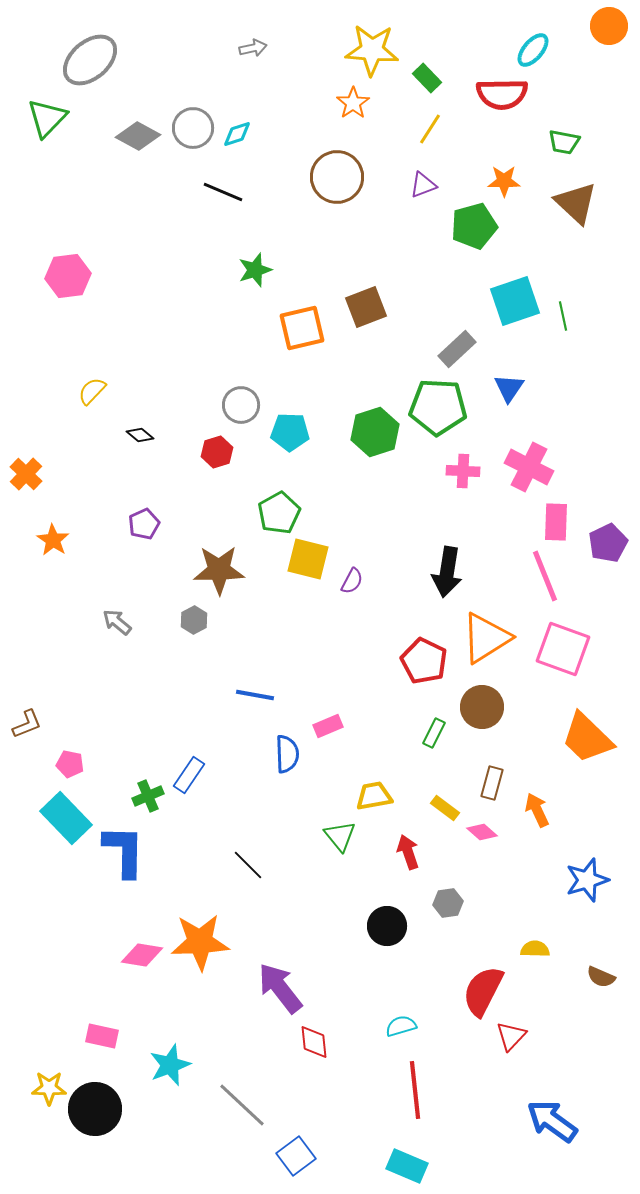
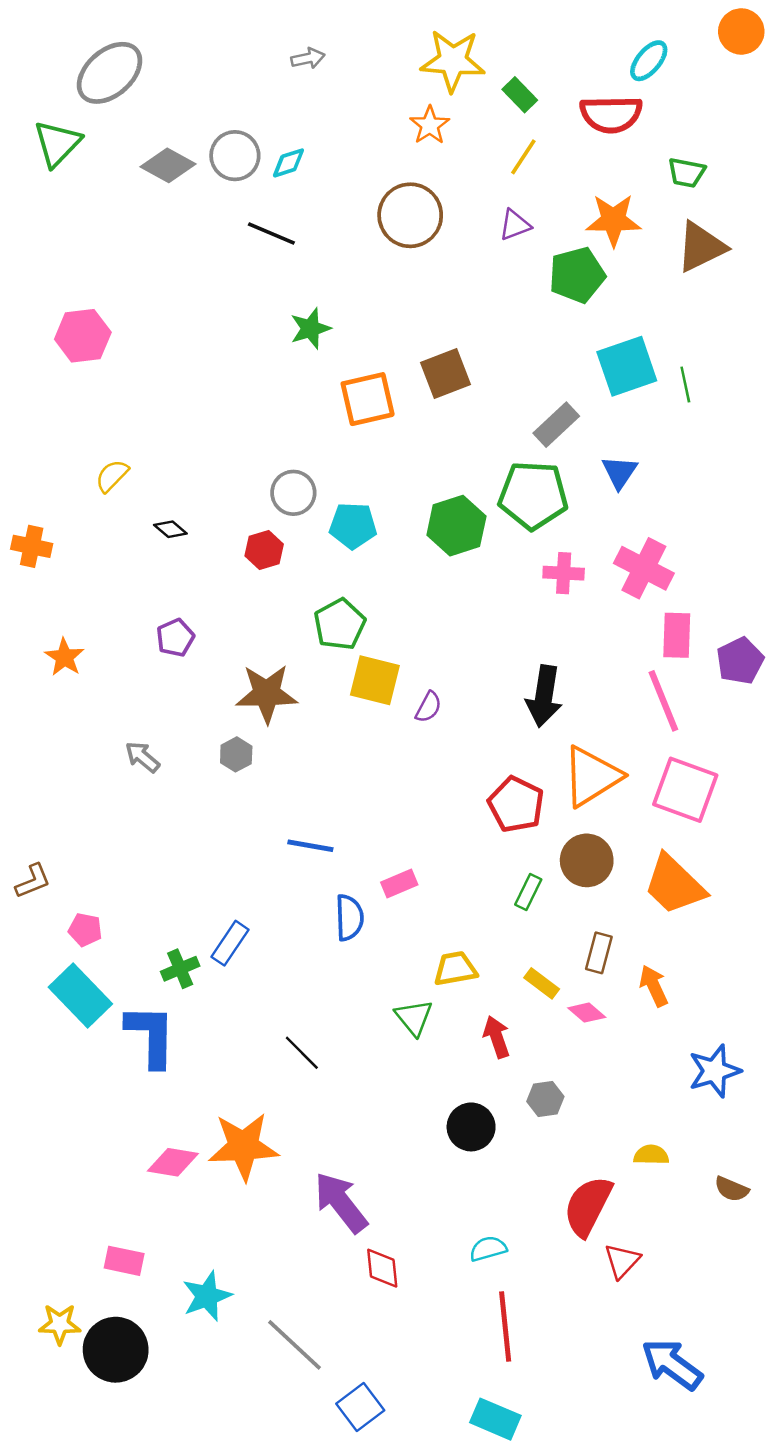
orange star: (504, 181) -> (613, 220), size x1.4
brown triangle: (576, 203) -> (701, 247), turned 51
orange cross: (26, 474) -> (32, 546), moved, turned -32
orange trapezoid: (587, 738) -> (674, 885), moved

